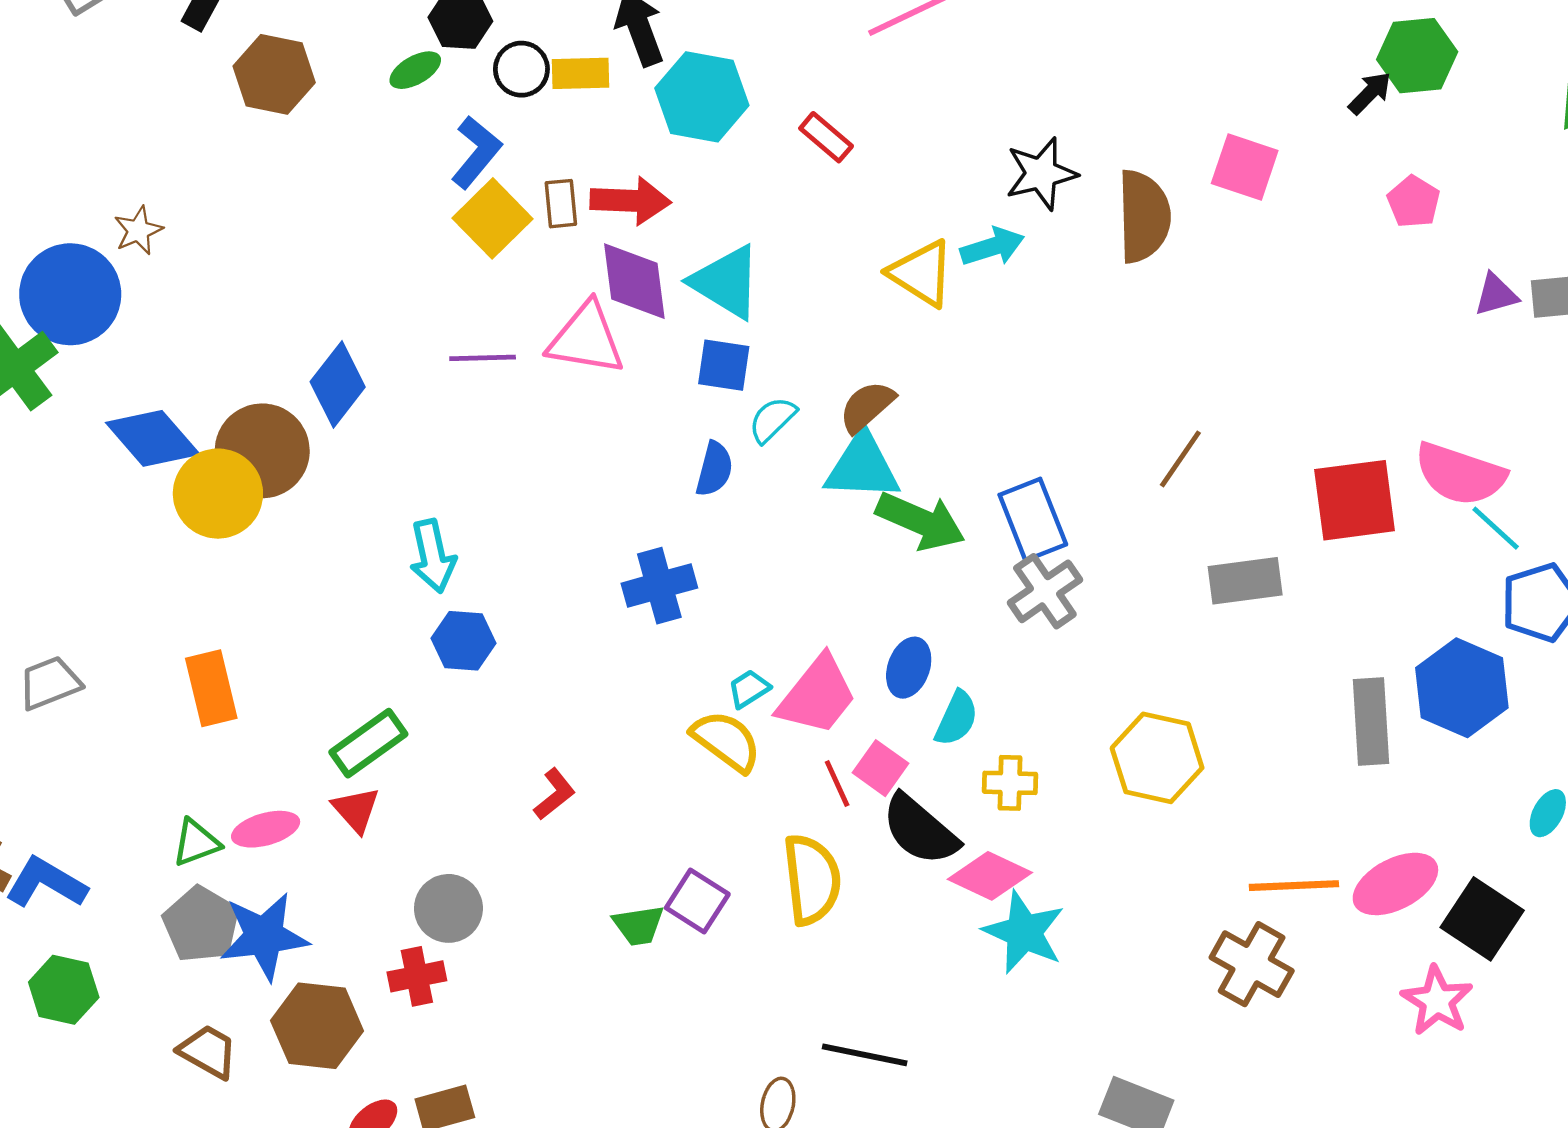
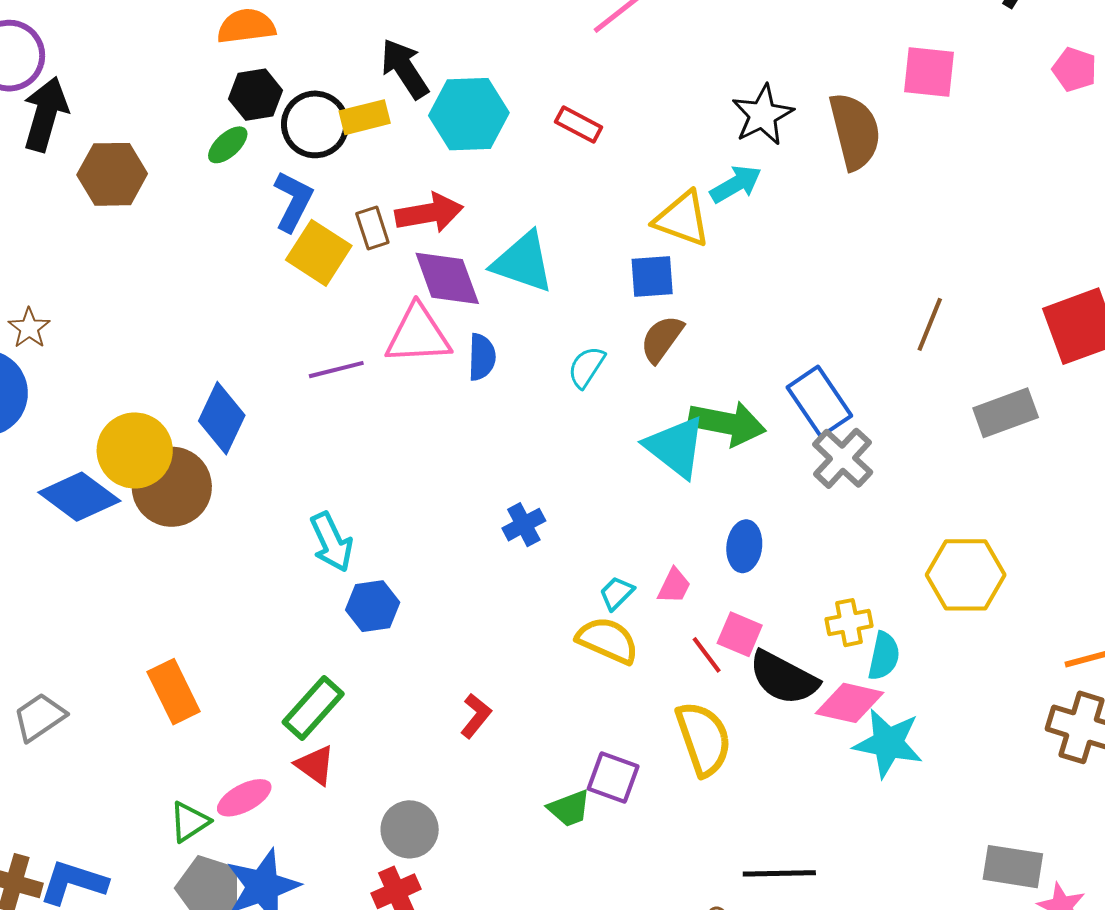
black circle: (521, 69) -> (315, 124), size x1.4
blue square: (724, 365) -> (652, 277), moved
cyan triangle: (862, 467) -> (675, 447), moved, turned 48
blue semicircle: (714, 469) -> (482, 357), moved
yellow circle: (218, 494) -> (135, 450), moved
blue cross: (659, 586) -> (524, 525), size x0.7
pink trapezoid: (817, 695) -> (674, 586), size x0.5
cyan semicircle: (957, 718) -> (884, 656), moved

